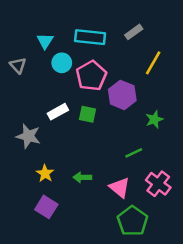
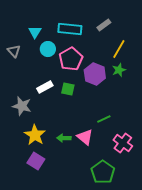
green star: (154, 119) -> (119, 70), moved
yellow star: (45, 173) -> (35, 135), size x1.5
pink triangle: (120, 188) -> (85, 137), moved

